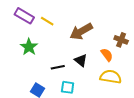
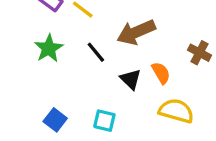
orange semicircle: (107, 55) -> (161, 73), moved
black line: (58, 67) -> (96, 52), moved, turned 56

